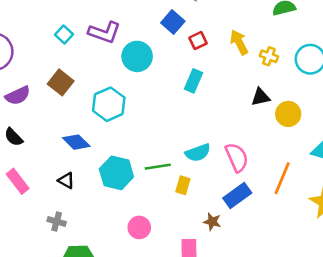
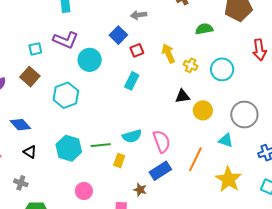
cyan square: (64, 35) -> (35, 49), moved, turned 32
blue diamond: (76, 142) -> (20, 125), moved

